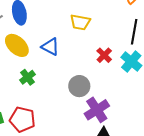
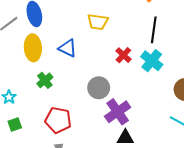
yellow ellipse: (17, 45) -> (33, 48), turned 45
red pentagon: (22, 119) -> (58, 120), moved

